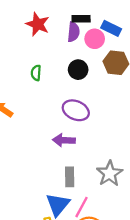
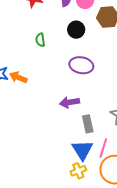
purple arrow: (64, 140) -> (69, 102), moved

